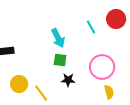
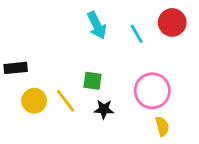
cyan arrow: (58, 38) -> (97, 25), moved
yellow circle: (19, 84) -> (34, 101), moved
yellow line: (41, 93) -> (65, 101), moved

